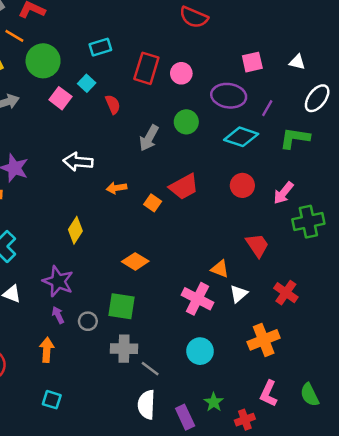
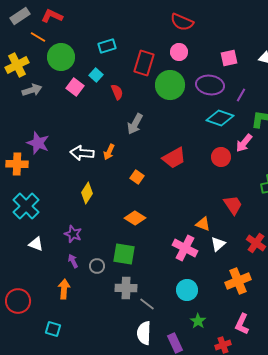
pink circle: (181, 73) -> (179, 52), moved
green circle: (186, 122) -> (170, 85), moved, size x1.5
gray arrow: (149, 138) -> (135, 124), moved
white arrow: (78, 162) -> (82, 153), moved
orange arrow: (117, 188) -> (109, 152), moved, turned -56
pink arrow: (283, 193) -> (244, 143), moved
orange square: (153, 203) -> (137, 177), moved
purple star: (58, 281) -> (73, 234), size x0.7
cyan square: (52, 400) -> (53, 329), moved
green star: (214, 402) -> (198, 321), moved

